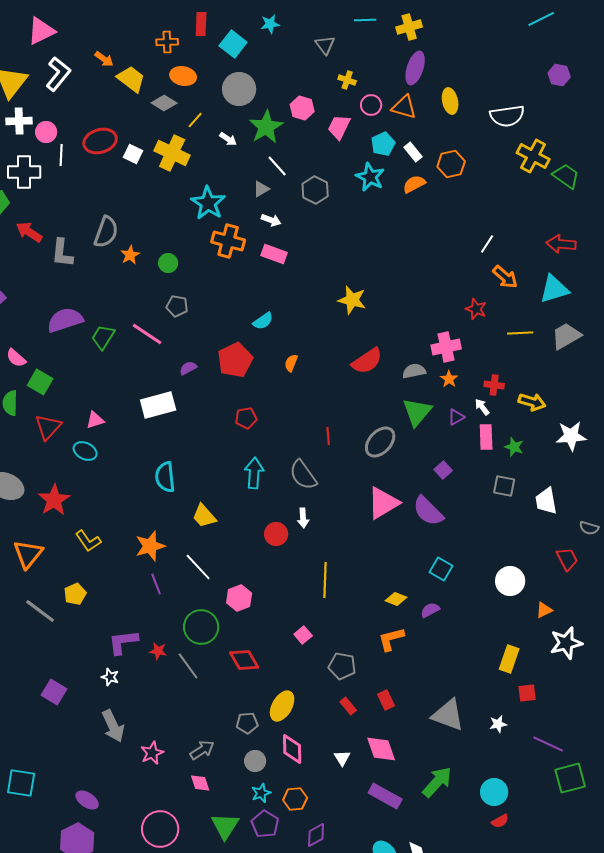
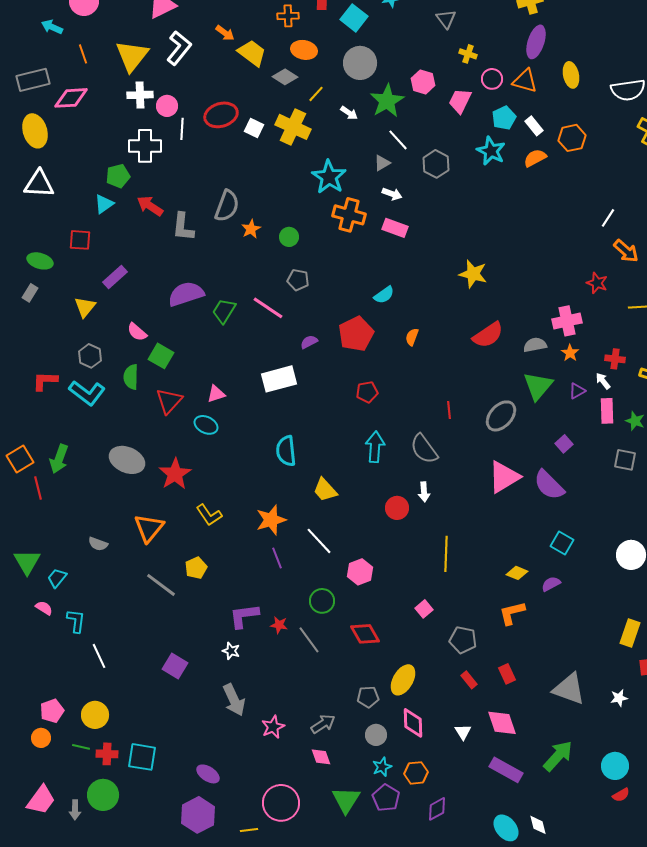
green circle: (201, 627) -> (322, 601), size x0.7

